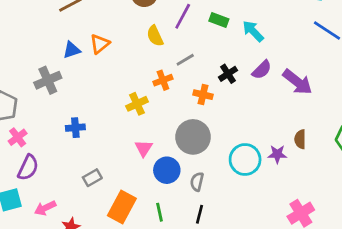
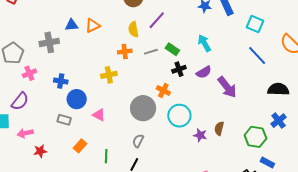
green rectangle: (219, 20) -> (172, 49), moved
orange cross: (163, 80) -> (125, 52), moved
orange cross: (203, 95) -> (163, 90), moved
pink cross: (18, 137) -> (29, 73), moved
pink triangle: (144, 148) -> (99, 115), moved, turned -48
cyan circle: (245, 159) -> (179, 116), moved
blue circle: (167, 170) -> (77, 99), moved
gray rectangle: (92, 178) -> (64, 120), turned 32
orange rectangle: (122, 207) -> (80, 146), size x0.6

